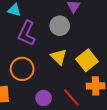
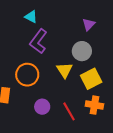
gray circle: (60, 26) -> (82, 51), moved

